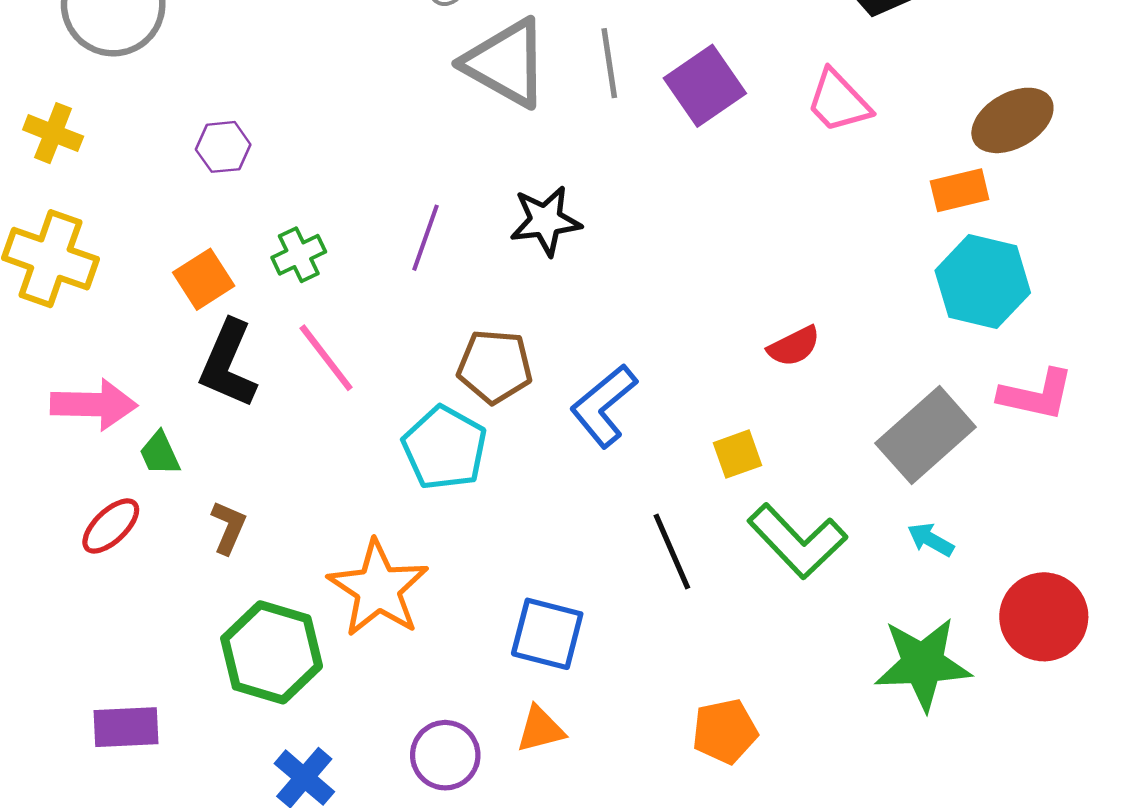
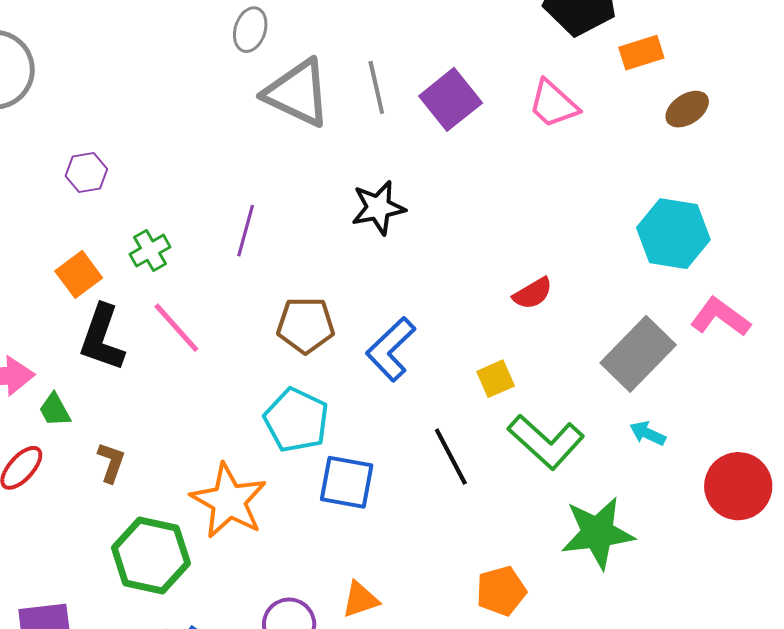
brown ellipse: (1012, 120) -> (687, 109), size x0.7
orange rectangle: (960, 190) -> (641, 53), moved
black star: (546, 221) -> (378, 208), moved
pink L-shape: (1036, 395) -> (720, 317), turned -152
cyan pentagon: (445, 448) -> (296, 420), moved
blue square: (547, 634) -> (347, 482), moved
green star: (923, 664) -> (598, 533), moved

